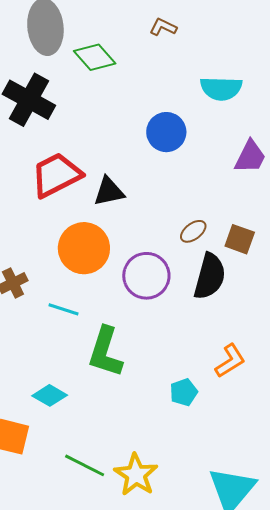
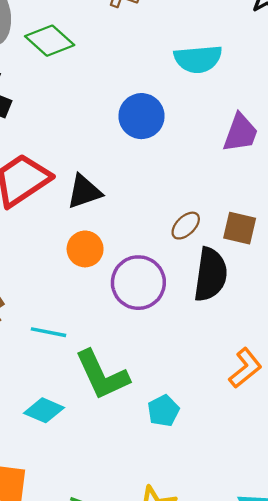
orange circle: (84, 248) -> (85, 249), moved, size x0.6
green L-shape: (105, 352) -> (102, 375), turned -36
cyan pentagon: (184, 392) -> (163, 411), moved
cyan diamond: (50, 395) -> (44, 410), moved

